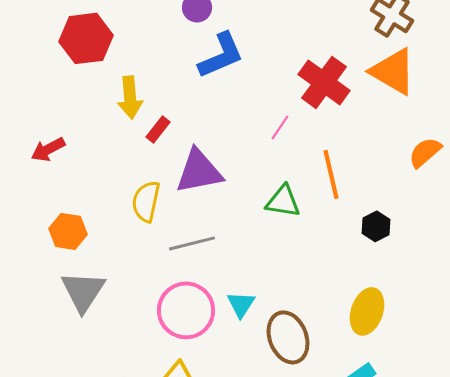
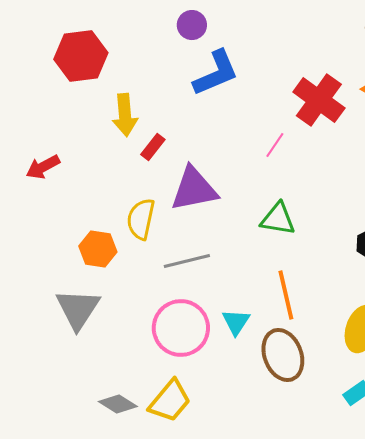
orange line: (331, 174) -> (286, 295), moved
orange hexagon: (68, 231) -> (98, 249), moved

